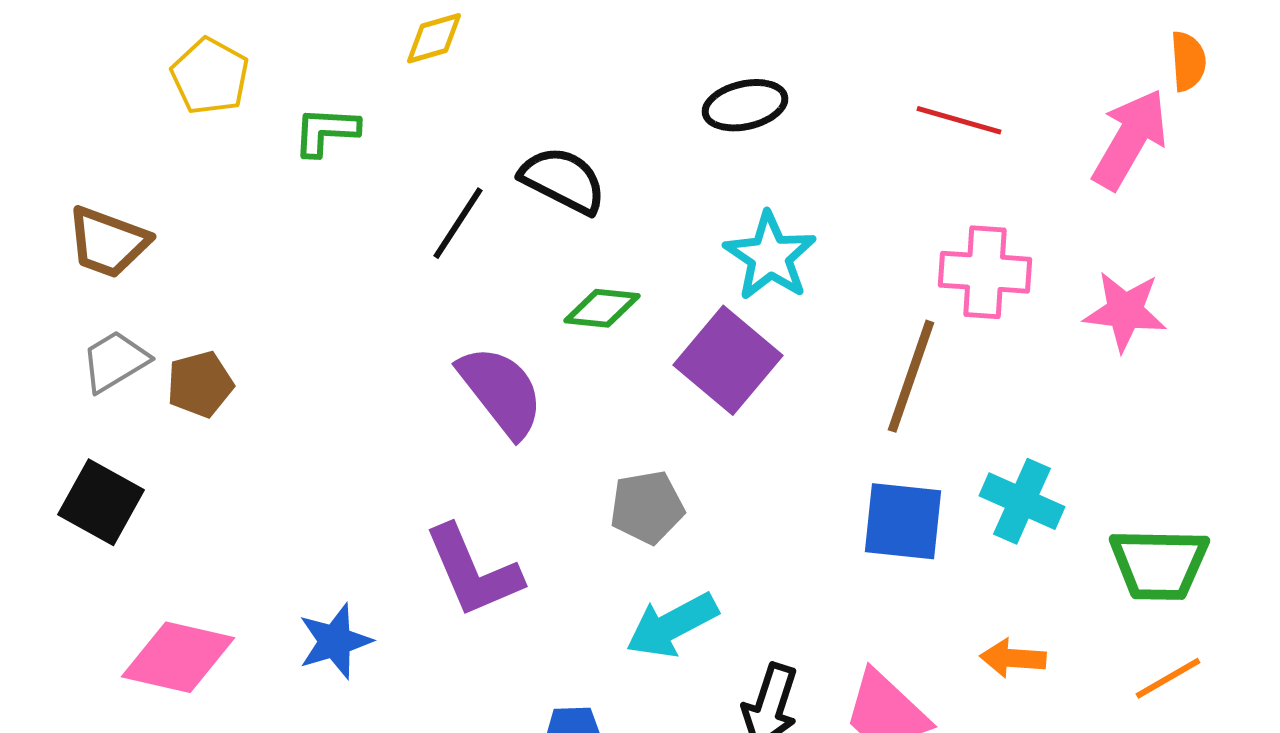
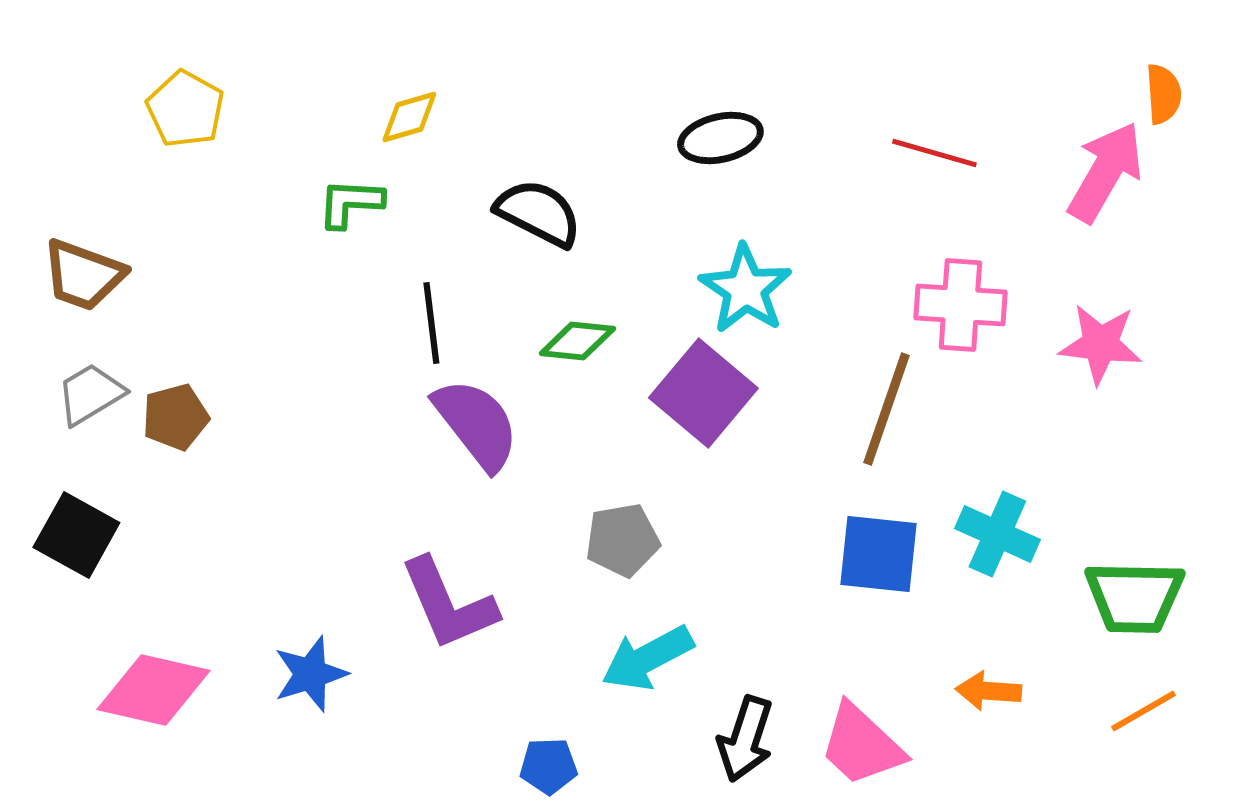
yellow diamond: (434, 38) -> (409, 117), moved
green L-shape: (326, 131) -> (350, 203), moved
black line: (458, 223) -> (431, 323), moved, turned -40

